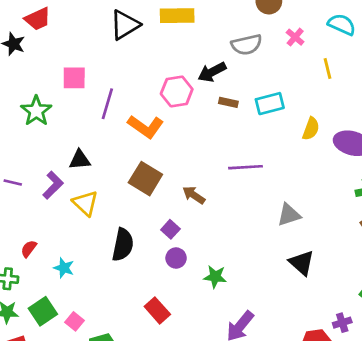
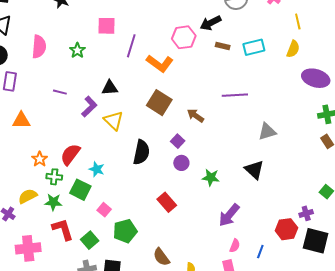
green star: (36, 111) -> (77, 50), size x0.7
yellow semicircle: (311, 129) -> (293, 49), moved
purple line: (13, 182) -> (60, 92), moved
red semicircle: (29, 249) -> (70, 154), size x1.6
black triangle: (302, 263) -> (254, 170), moved
green square: (43, 311) -> (80, 190), moved, turned -30

